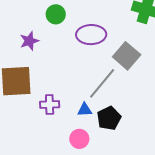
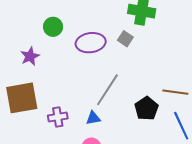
gray square: (127, 56) -> (125, 39), moved, size x0.6
black pentagon: (109, 118) -> (146, 108), moved

